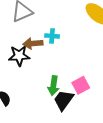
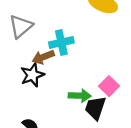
cyan cross: (52, 36) -> (61, 42), size x1.5
green arrow: (53, 86) -> (80, 96), turned -78

